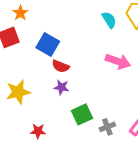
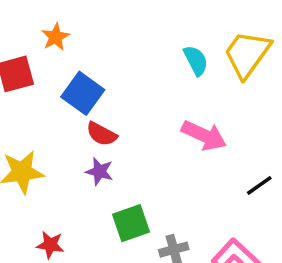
orange star: (20, 13) -> (55, 37), moved

